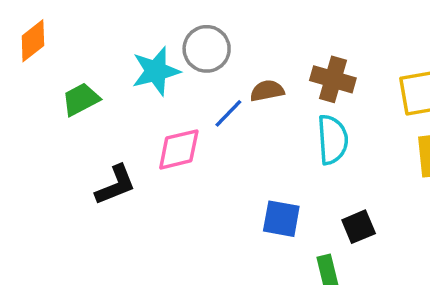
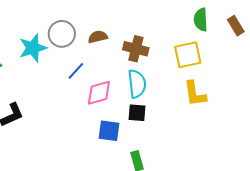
brown semicircle: (267, 91) -> (98, 37), moved
pink diamond: (179, 149) -> (99, 93), moved
black square: (359, 227) -> (137, 113), moved, turned 30

